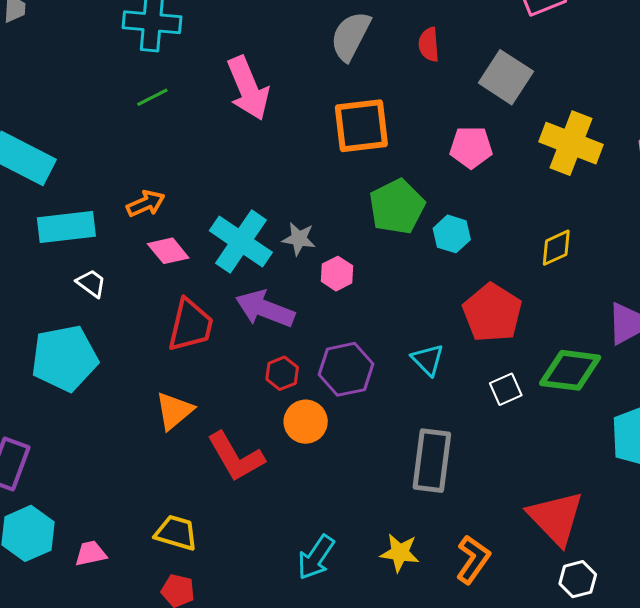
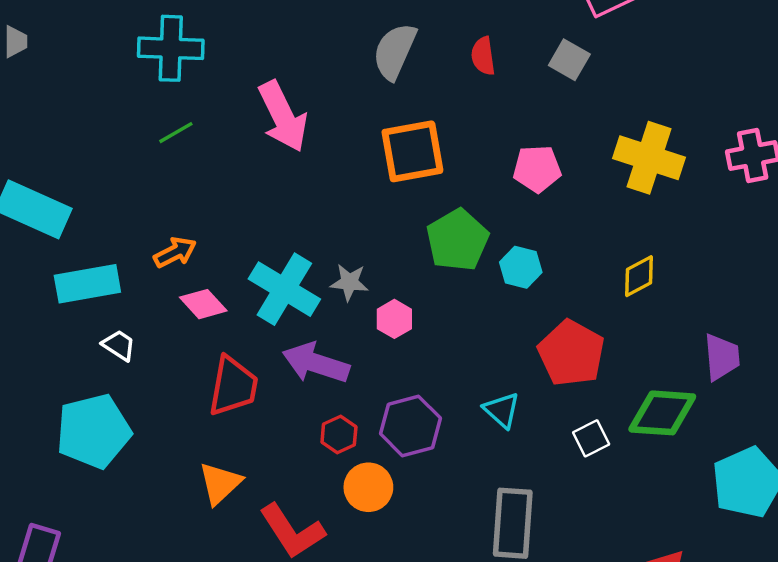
gray square: (506, 77) -> (569, 60), moved, size x0.7

